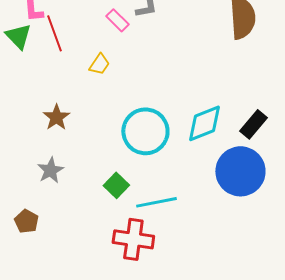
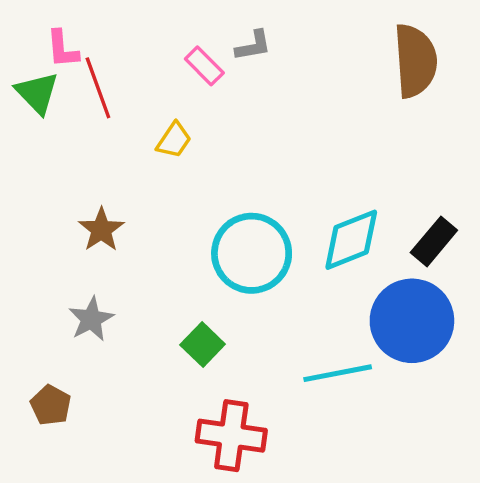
cyan line: (156, 202) -> (338, 373), moved

